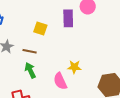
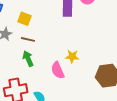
yellow square: (40, 28) -> (24, 19), moved

